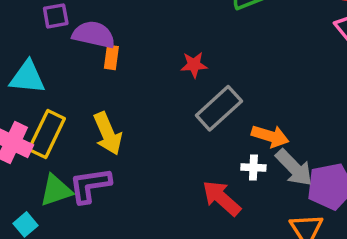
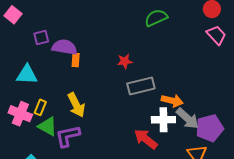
gray rectangle: (219, 108) -> (141, 86), turned 32
yellow rectangle: (47, 134) -> (40, 107), size x0.6
white cross: (253, 167) -> (163, 120), size x1.6
green triangle: (56, 190) -> (48, 126), moved, turned 50

